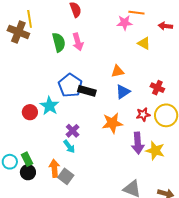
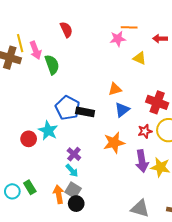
pink arrow: (78, 42) -> (35, 50), moved
red cross: (157, 88) -> (157, 102), size x1.5
black circle: (28, 172) -> (76, 204), moved
gray square: (66, 176) -> (73, 190), moved

